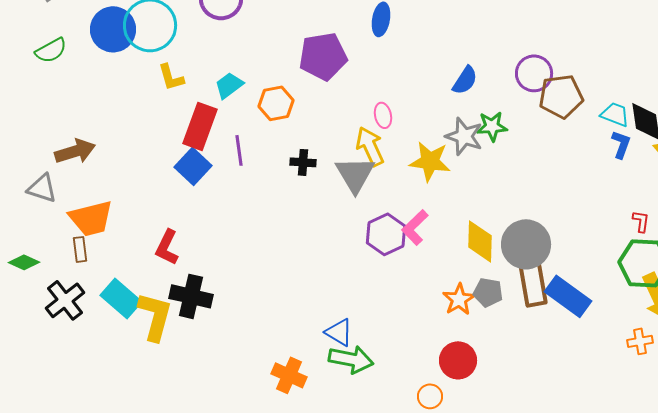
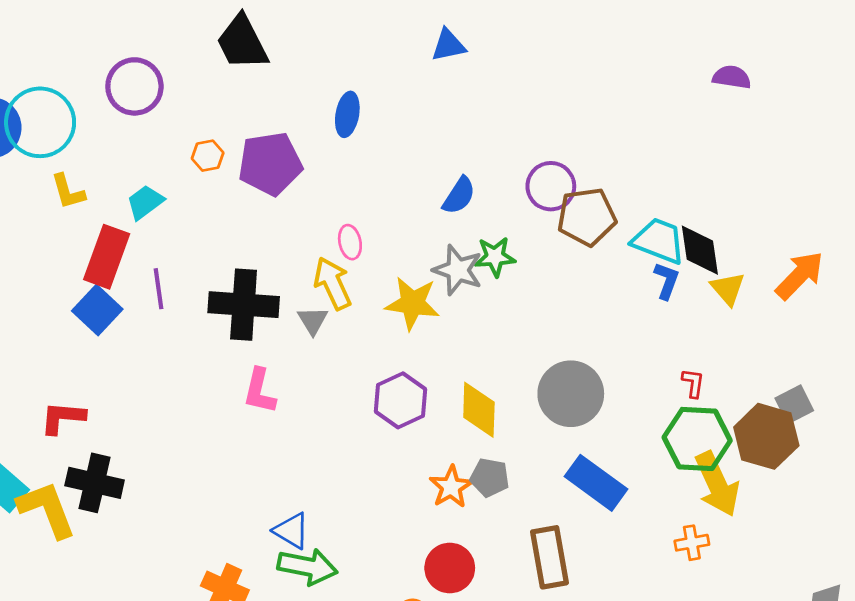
orange hexagon: (276, 103) -> (208, 156), moved, size x0.7
cyan trapezoid: (615, 114) -> (659, 241), size x1.4
black cross: (303, 162) -> (244, 305), size x2.0
gray triangle: (355, 174) -> (313, 321), size x0.6
pink L-shape: (415, 227) -> (260, 391), moved, turned -33
purple hexagon: (386, 234) -> (401, 400), moved
gray circle: (526, 244) -> (571, 394), moved
red L-shape: (167, 247) -> (63, 418), turned 69
brown rectangle: (533, 283) -> (549, 557), moved
yellow L-shape: (155, 316) -> (47, 509), turned -36

